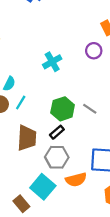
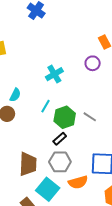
cyan line: (21, 102) -> (45, 106), moved
brown trapezoid: (27, 138) -> (28, 164), moved

